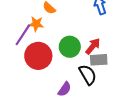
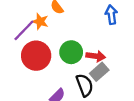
red arrow: (93, 46) -> (96, 56), turned 48
gray rectangle: (99, 60) -> (99, 72), turned -48

